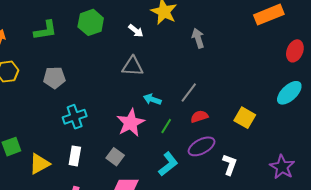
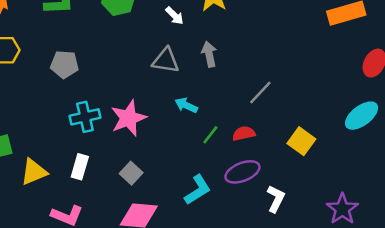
gray arrow: (198, 38) -> (209, 54), moved
gray line: (189, 92) -> (260, 93), moved
pink star: (131, 123) -> (129, 118), moved
green line: (166, 126) -> (210, 135), moved

